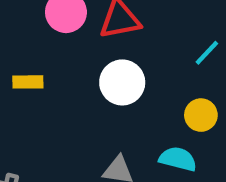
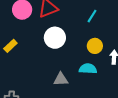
yellow rectangle: (28, 82) -> (10, 46), turned -32

